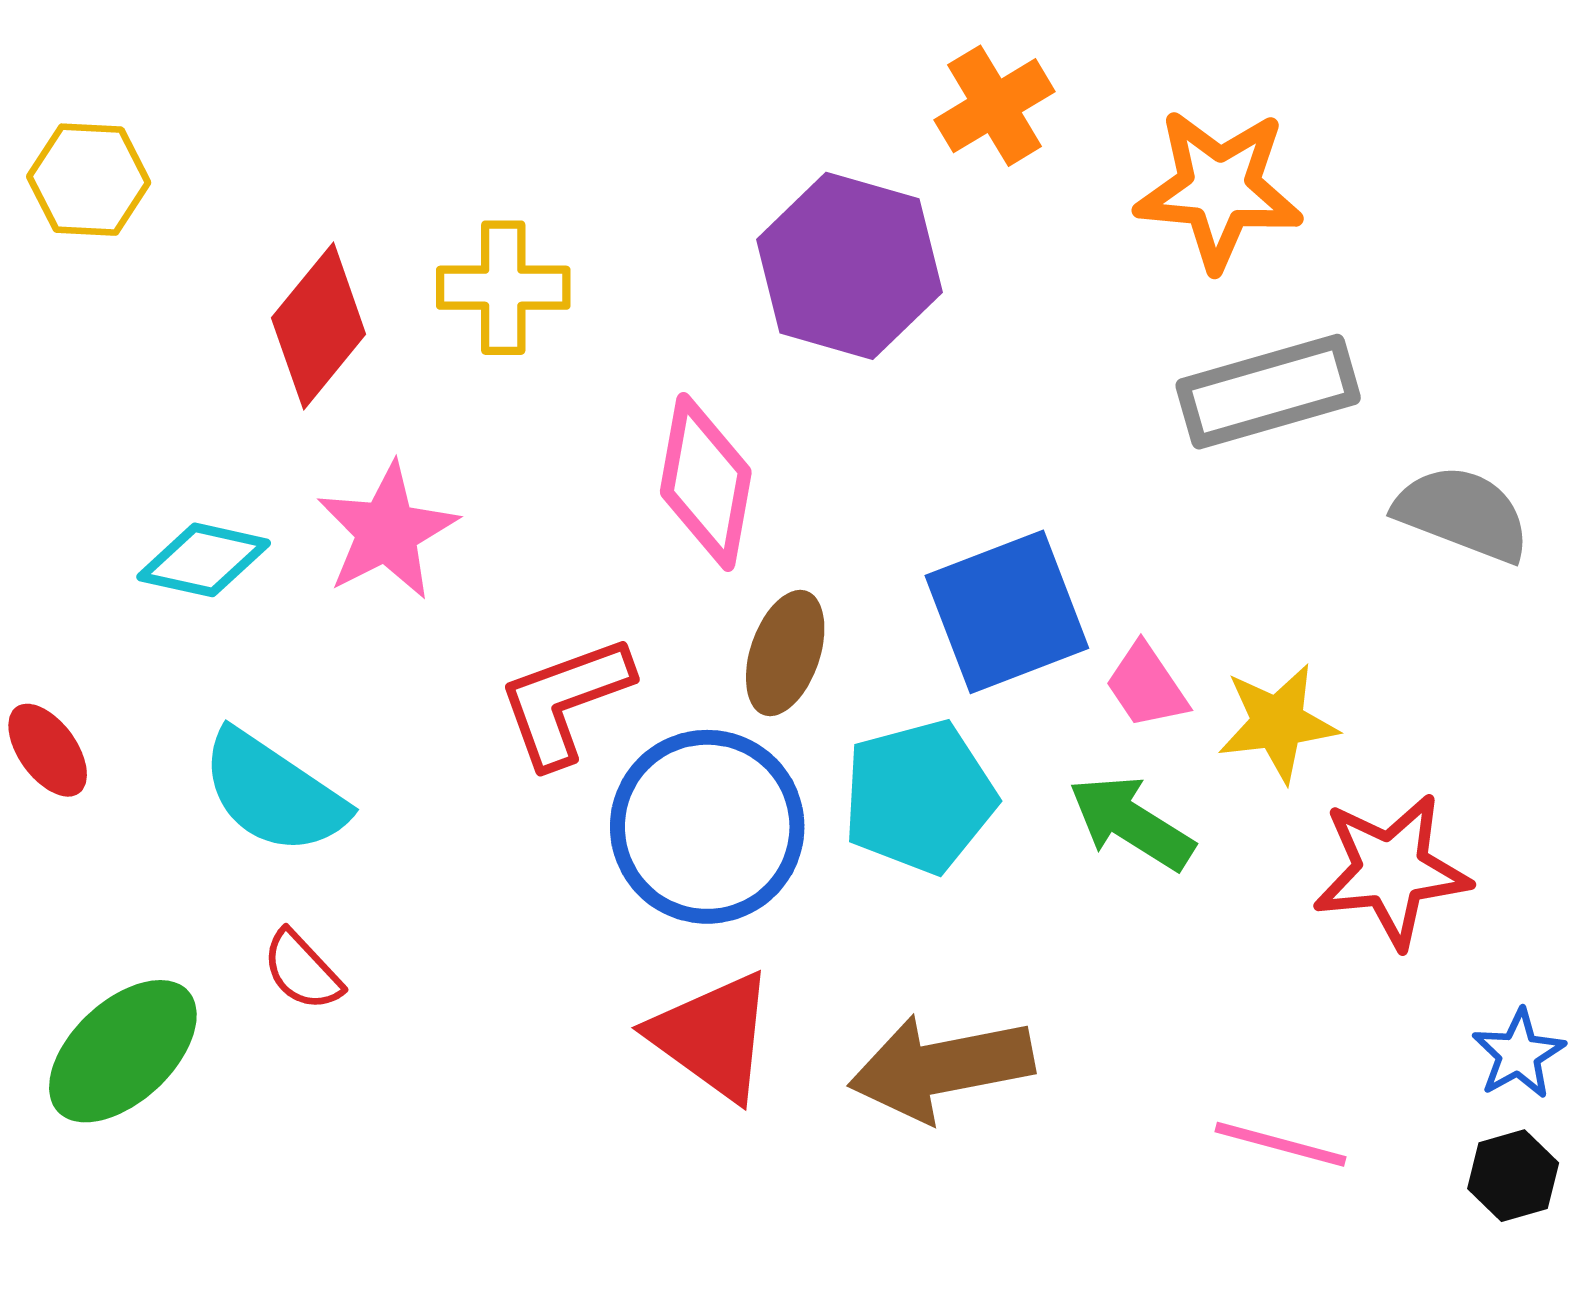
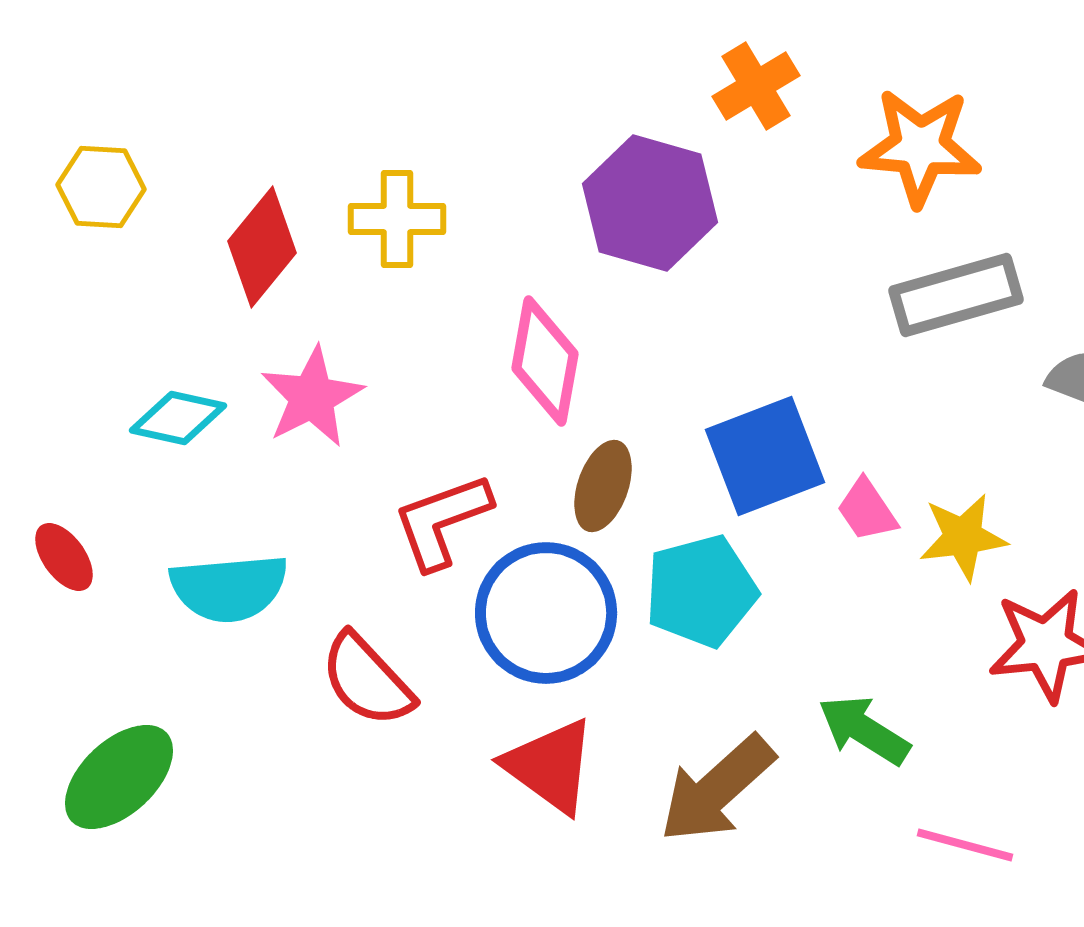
yellow hexagon: (89, 180) -> (101, 187), moved
cyan semicircle: (273, 793) -> (229, 588), turned -39
green arrow: (1131, 823) -> (864, 730), moved
red semicircle: (302, 970) -> (367, 680), moved, size x1.6
brown arrow: (941, 1068) -> (717, 789), turned -31

